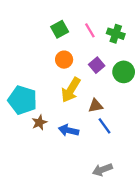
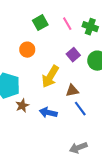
orange circle: (64, 60) -> (27, 50), moved

